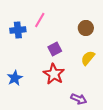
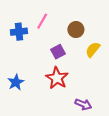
brown circle: (86, 28) -> (76, 30), moved
yellow semicircle: (88, 58) -> (93, 50), moved

